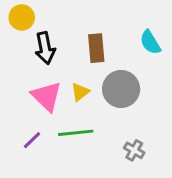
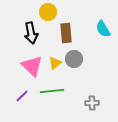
yellow circle: (22, 17) -> (48, 12), moved
gray circle: (121, 89) -> (74, 59), moved, size x0.7
gray cross: (134, 150) -> (92, 103), turned -32

